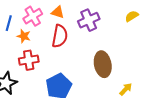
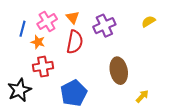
orange triangle: (58, 12) -> (73, 17), turned 32

